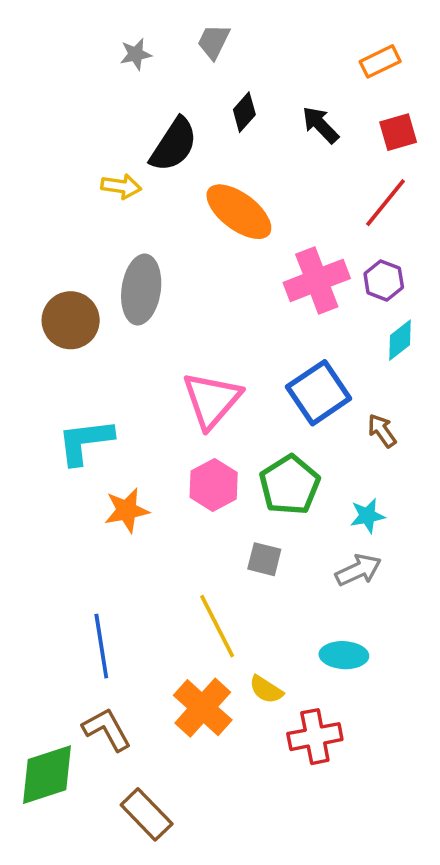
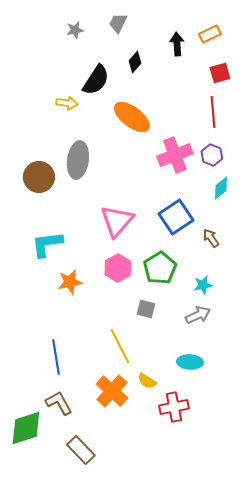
black arrow: (320, 125) -> (177, 44), moved, turned 40
red line: (386, 203) -> (213, 112), turned -44

